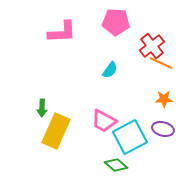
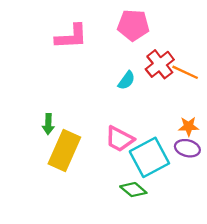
red cross: (152, 46) -> (160, 64), moved
orange star: (164, 99) -> (189, 126), moved

